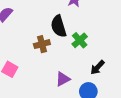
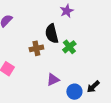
black arrow: (97, 67) -> (93, 87), moved

